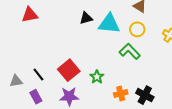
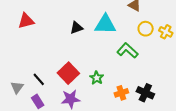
black triangle: (86, 18) -> (76, 28), moved
yellow circle: (137, 29) -> (146, 29), moved
gray triangle: (16, 81) -> (17, 87), turned -40

